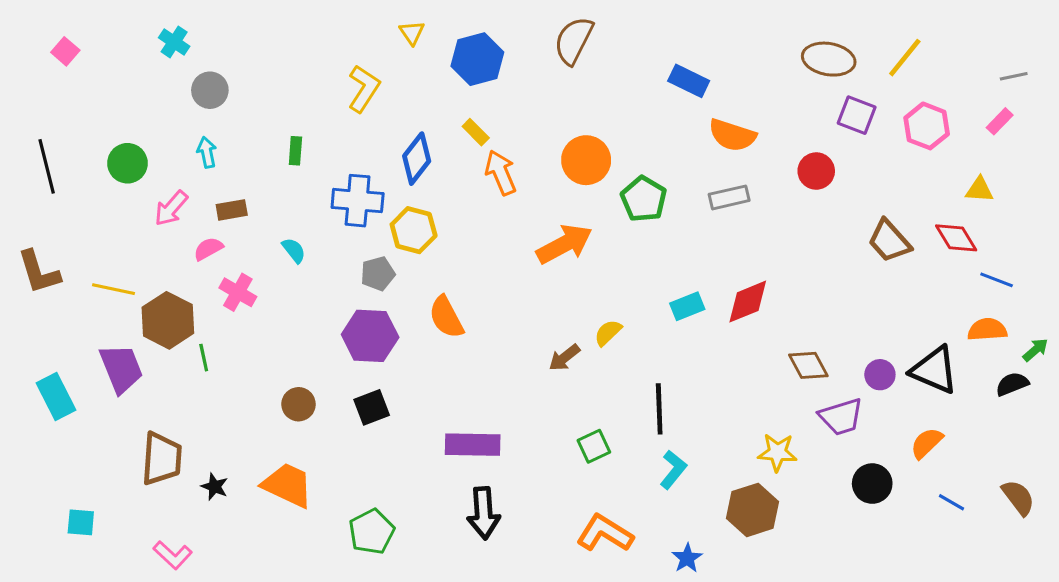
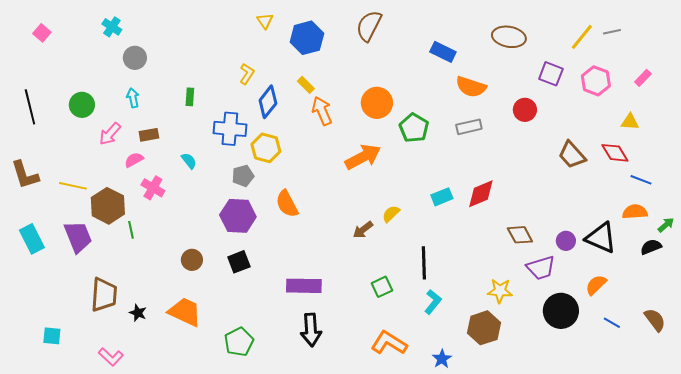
brown ellipse: (829, 59) -> (509, 37), moved
gray line: (1014, 76) -> (612, 32), moved
yellow L-shape: (364, 89) -> (247, 74), moved, size x0.7
cyan rectangle: (56, 396) -> (32, 239), moved
black circle: (872, 484) -> (561, 311), size x1.4

